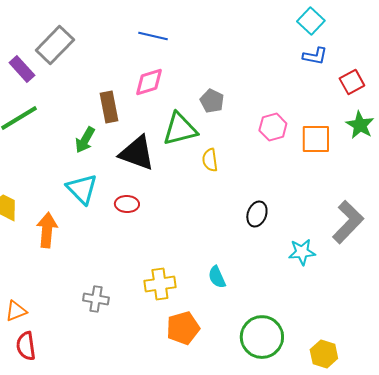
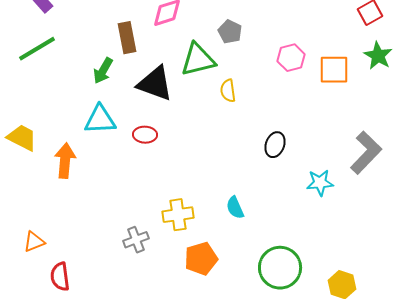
cyan triangle: (82, 189) -> (100, 120), turned -48
gray cross: (96, 299) -> (136, 240), moved, turned -30
red semicircle: (26, 346) -> (60, 277), moved

